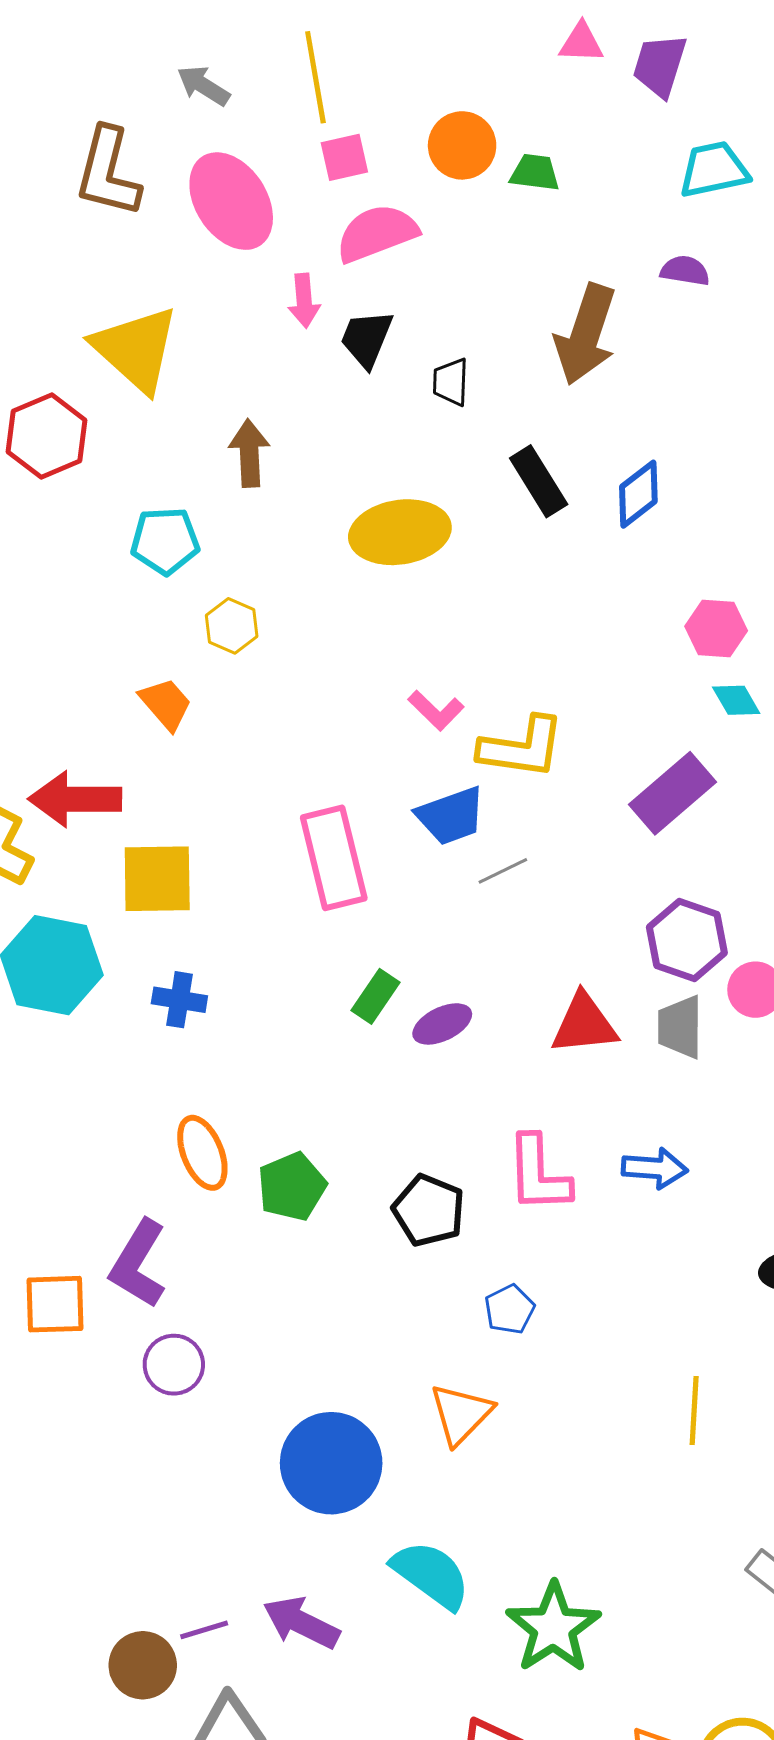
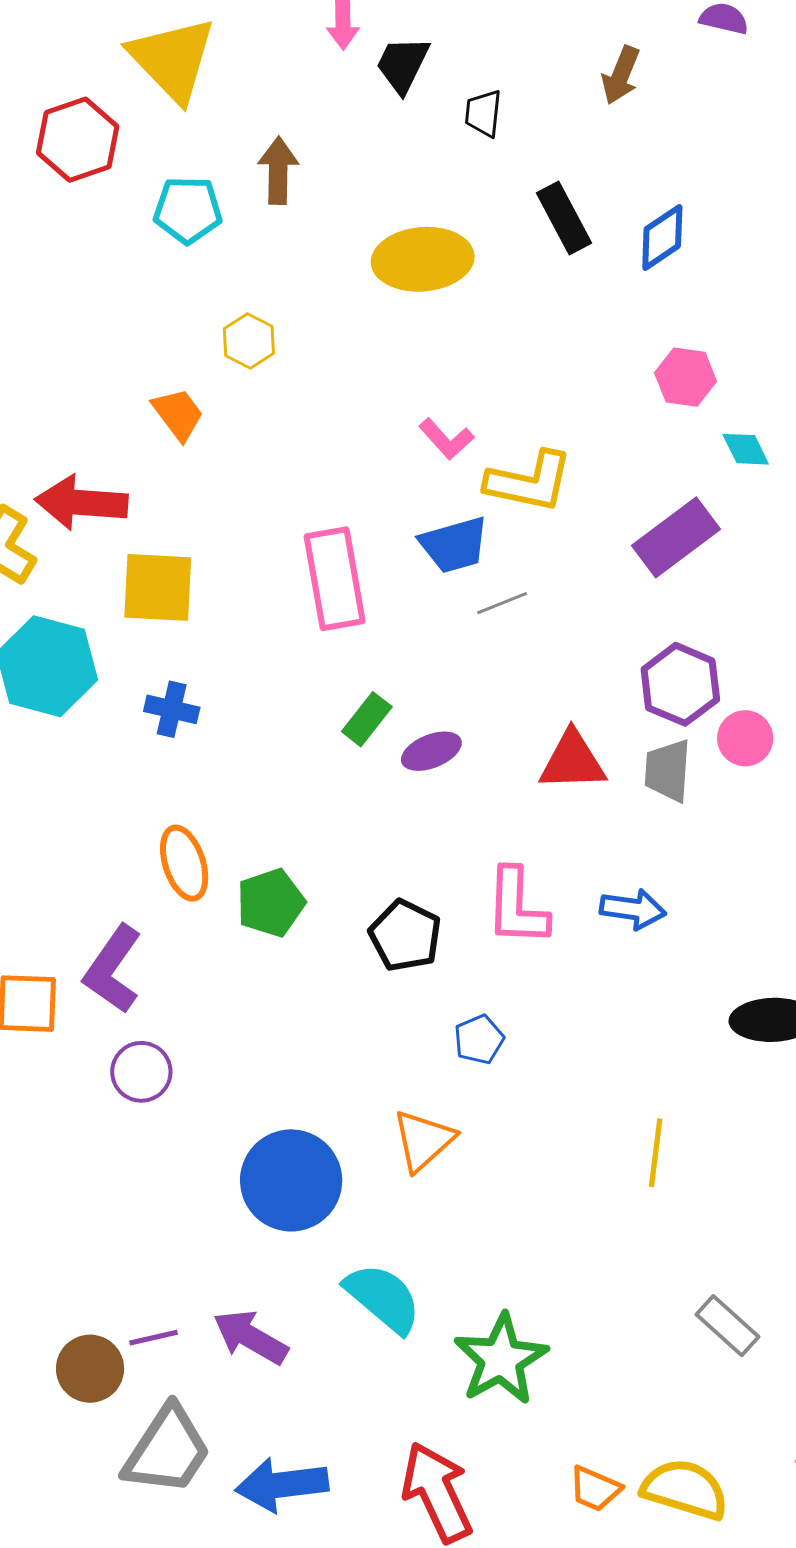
brown arrow: (586, 334) -> (621, 75), size x0.6
cyan pentagon: (165, 541) -> (188, 210), moved
pink hexagon: (716, 628) -> (686, 377), moved

